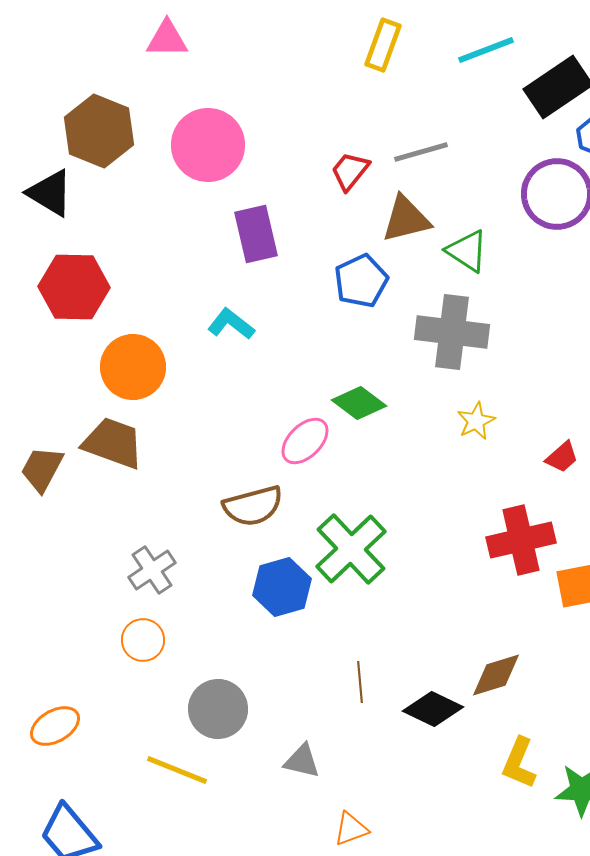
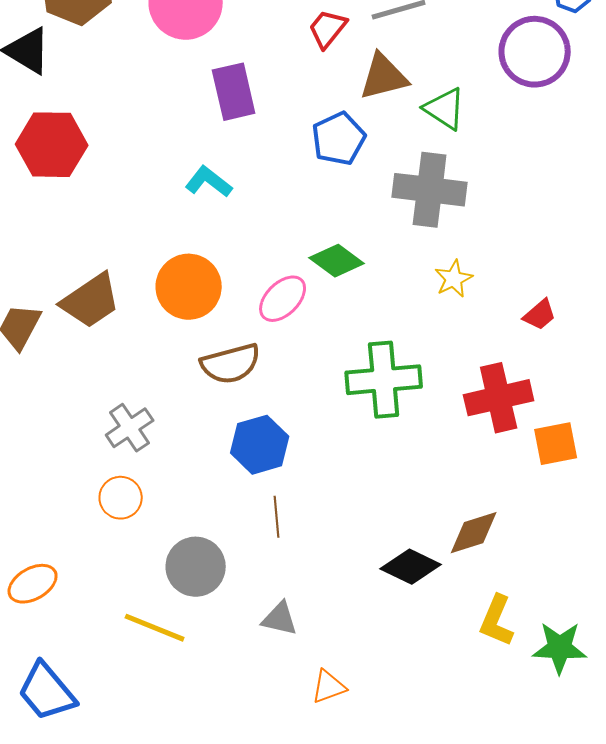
orange circle: (133, 367) -> (189, 287), moved
brown trapezoid: (113, 443) -> (91, 301), turned 126
green cross: (351, 549) -> (384, 380), moved, turned 38
brown line: (360, 682) -> (277, 517), moved

